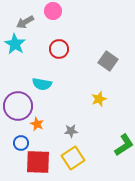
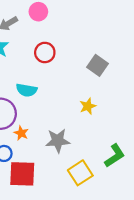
gray star: (71, 131) -> (58, 141), size x1.6
yellow square: (73, 158) -> (80, 173), moved

